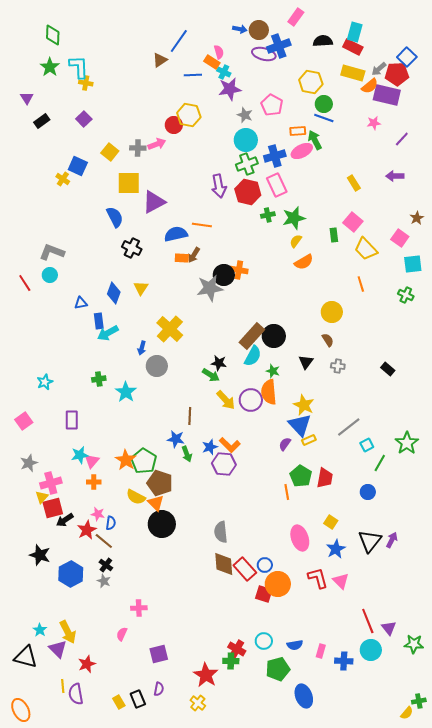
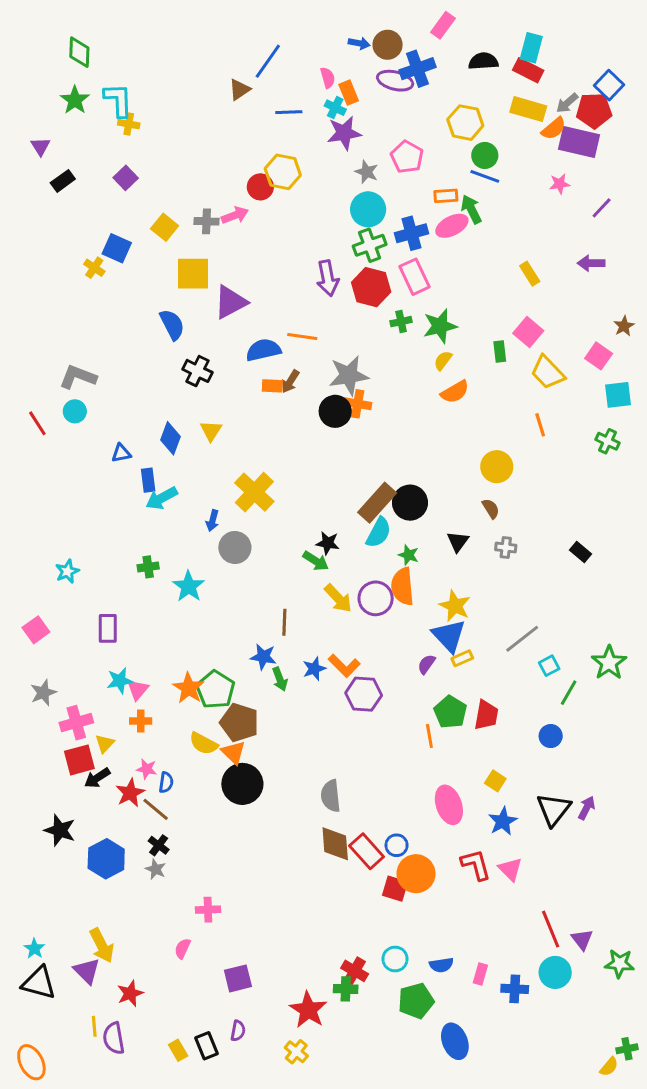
orange rectangle: (212, 62) -> (349, 93), moved, turned 35
gray star: (210, 288) -> (349, 375), moved
purple hexagon: (224, 464) -> (364, 694), moved
yellow triangle: (42, 497) -> (105, 744), moved
cyan star: (40, 630) -> (34, 949), moved

